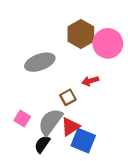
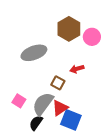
pink circle: (108, 43) -> (92, 37), size x0.7
brown square: (68, 97) -> (58, 83), turned -32

